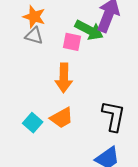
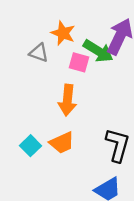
orange star: (34, 17) -> (63, 33), moved

